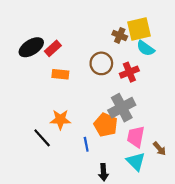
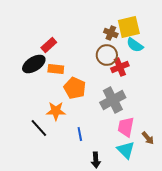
black ellipse: (31, 47) -> (34, 64), moved
brown circle: (101, 63) -> (107, 55), moved
orange pentagon: (106, 125) -> (75, 88), moved

